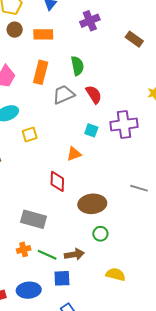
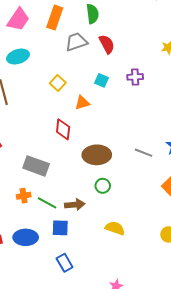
purple cross: (124, 125) -> (135, 77), size x0.6
yellow square: (30, 135) -> (58, 83), moved, turned -35
gray line: (139, 188) -> (144, 153), moved

